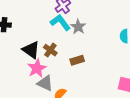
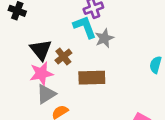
brown rectangle: (77, 60) -> (92, 78), size x1.5
gray triangle: (45, 83) -> (46, 94), turned 48

